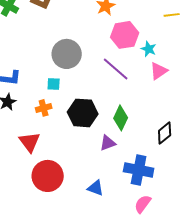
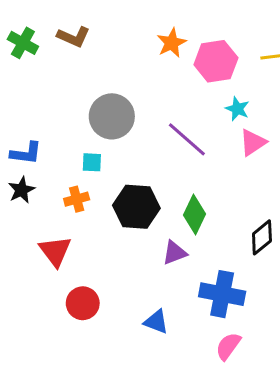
pink hexagon: (125, 35) -> (216, 61), moved
red circle: (48, 176) -> (83, 303), size x0.7

